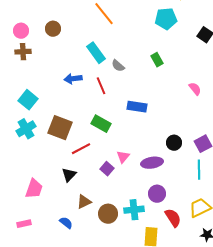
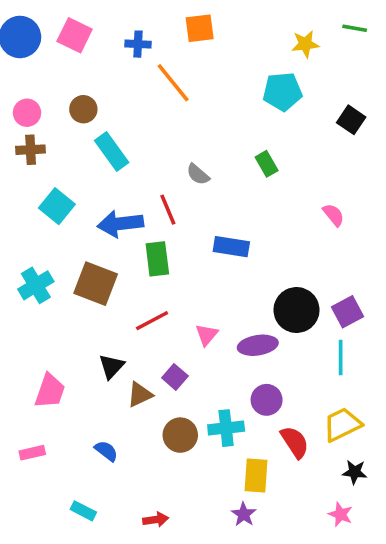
cyan rectangle: (96, 53) -> (112, 151), moved
blue arrow: (73, 79) -> (120, 224), moved, size x1.4
cyan square: (28, 100) -> (57, 206), moved
green rectangle: (101, 124) -> (157, 259), moved, turned 54
black circle: (174, 143) -> (296, 310), size x1.6
red line: (81, 149) -> (152, 321), moved
purple square: (107, 169) -> (175, 377), moved
brown triangle: (84, 202) -> (140, 395), moved

